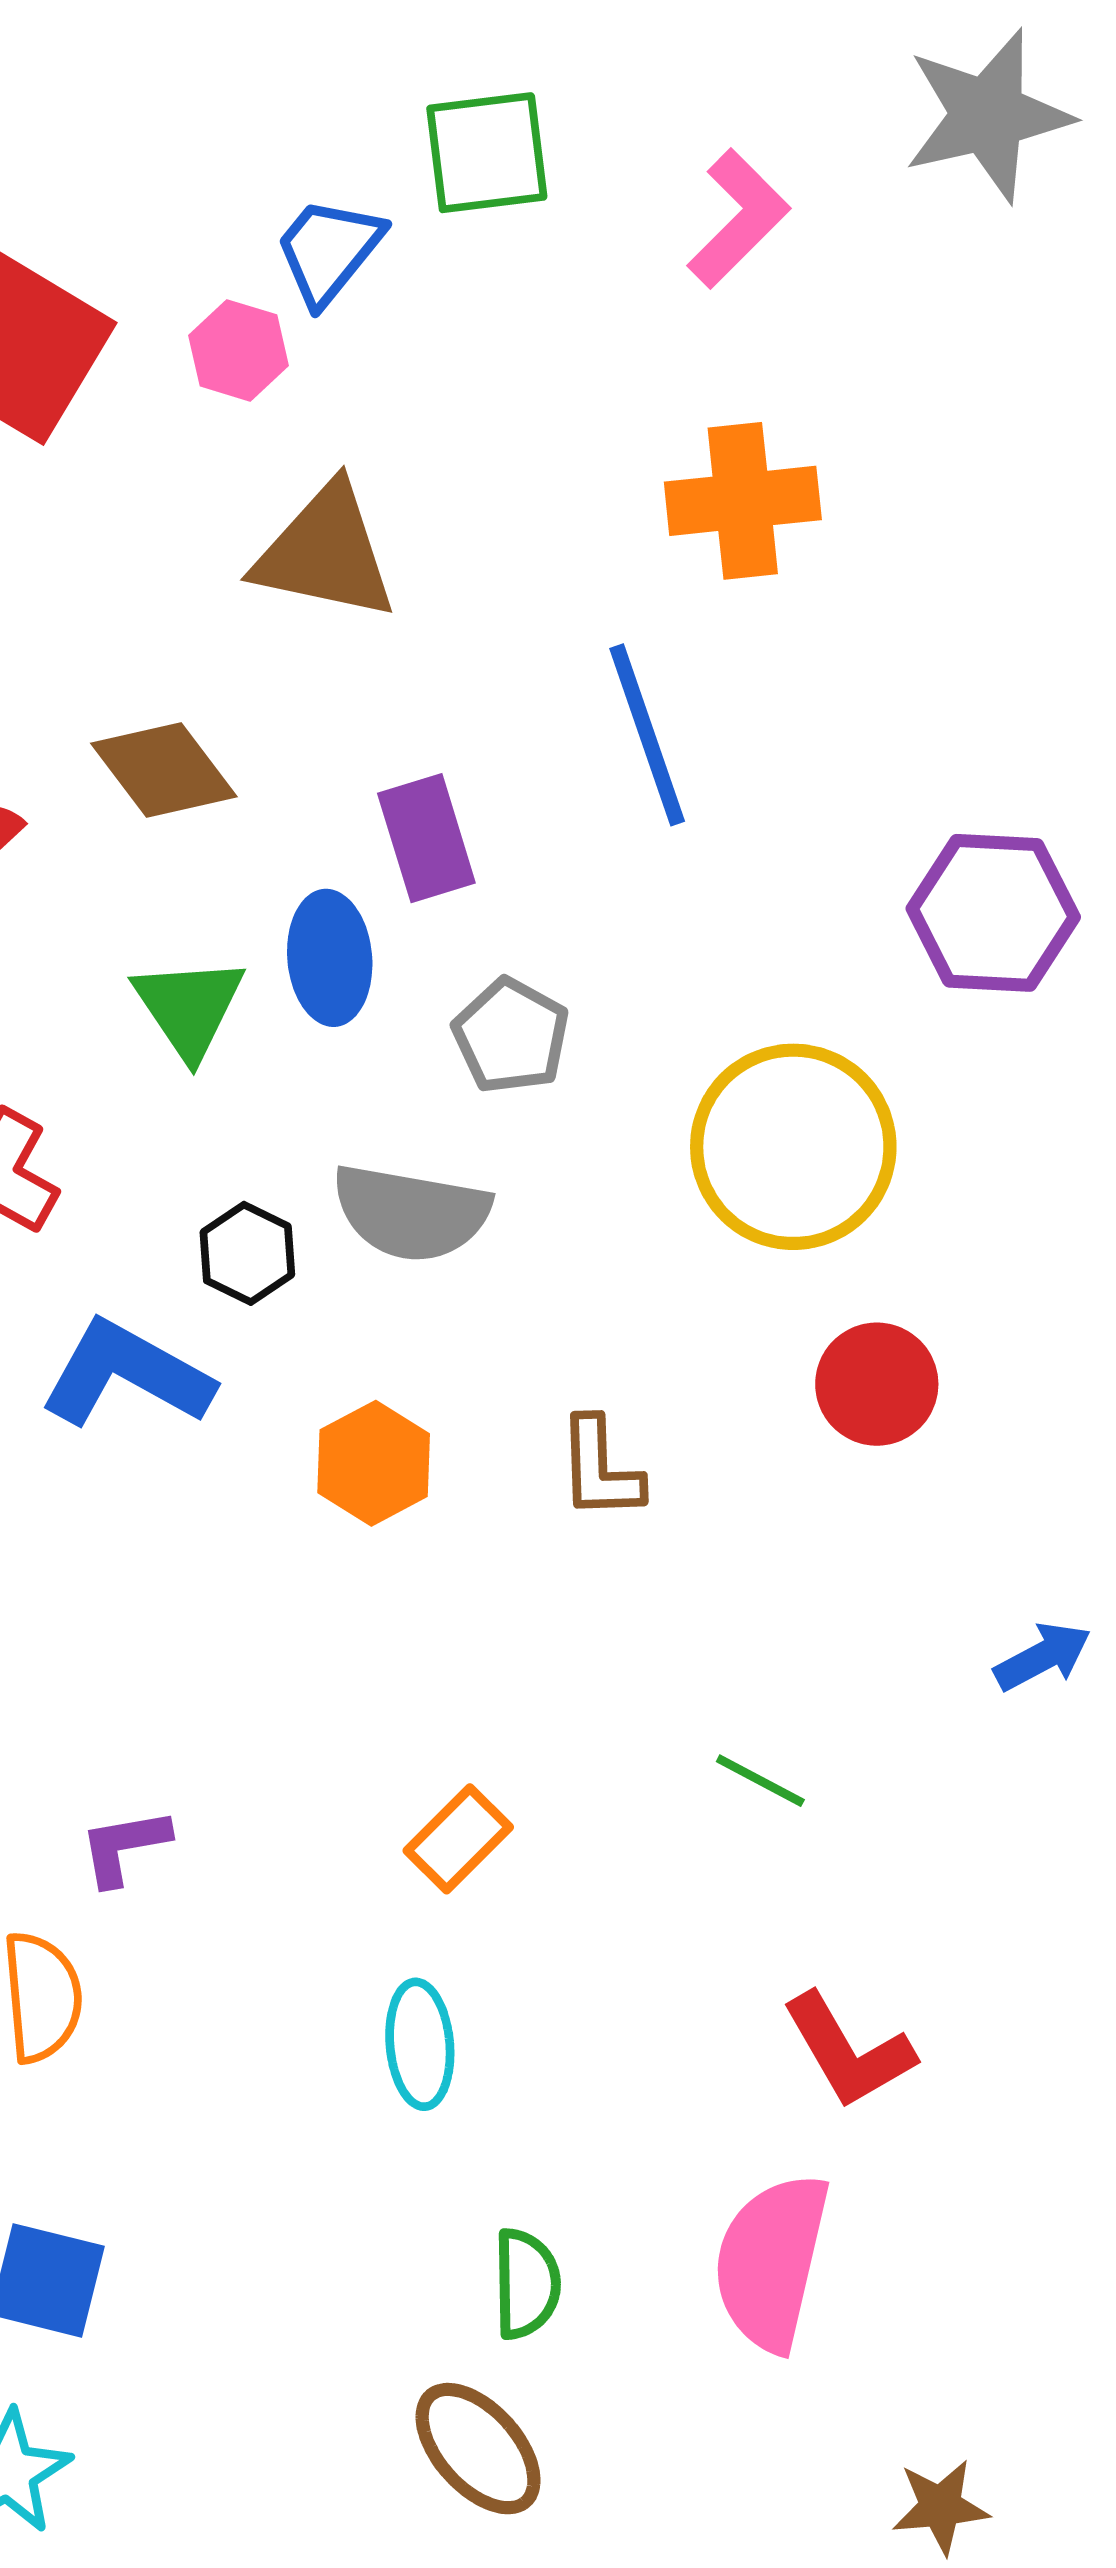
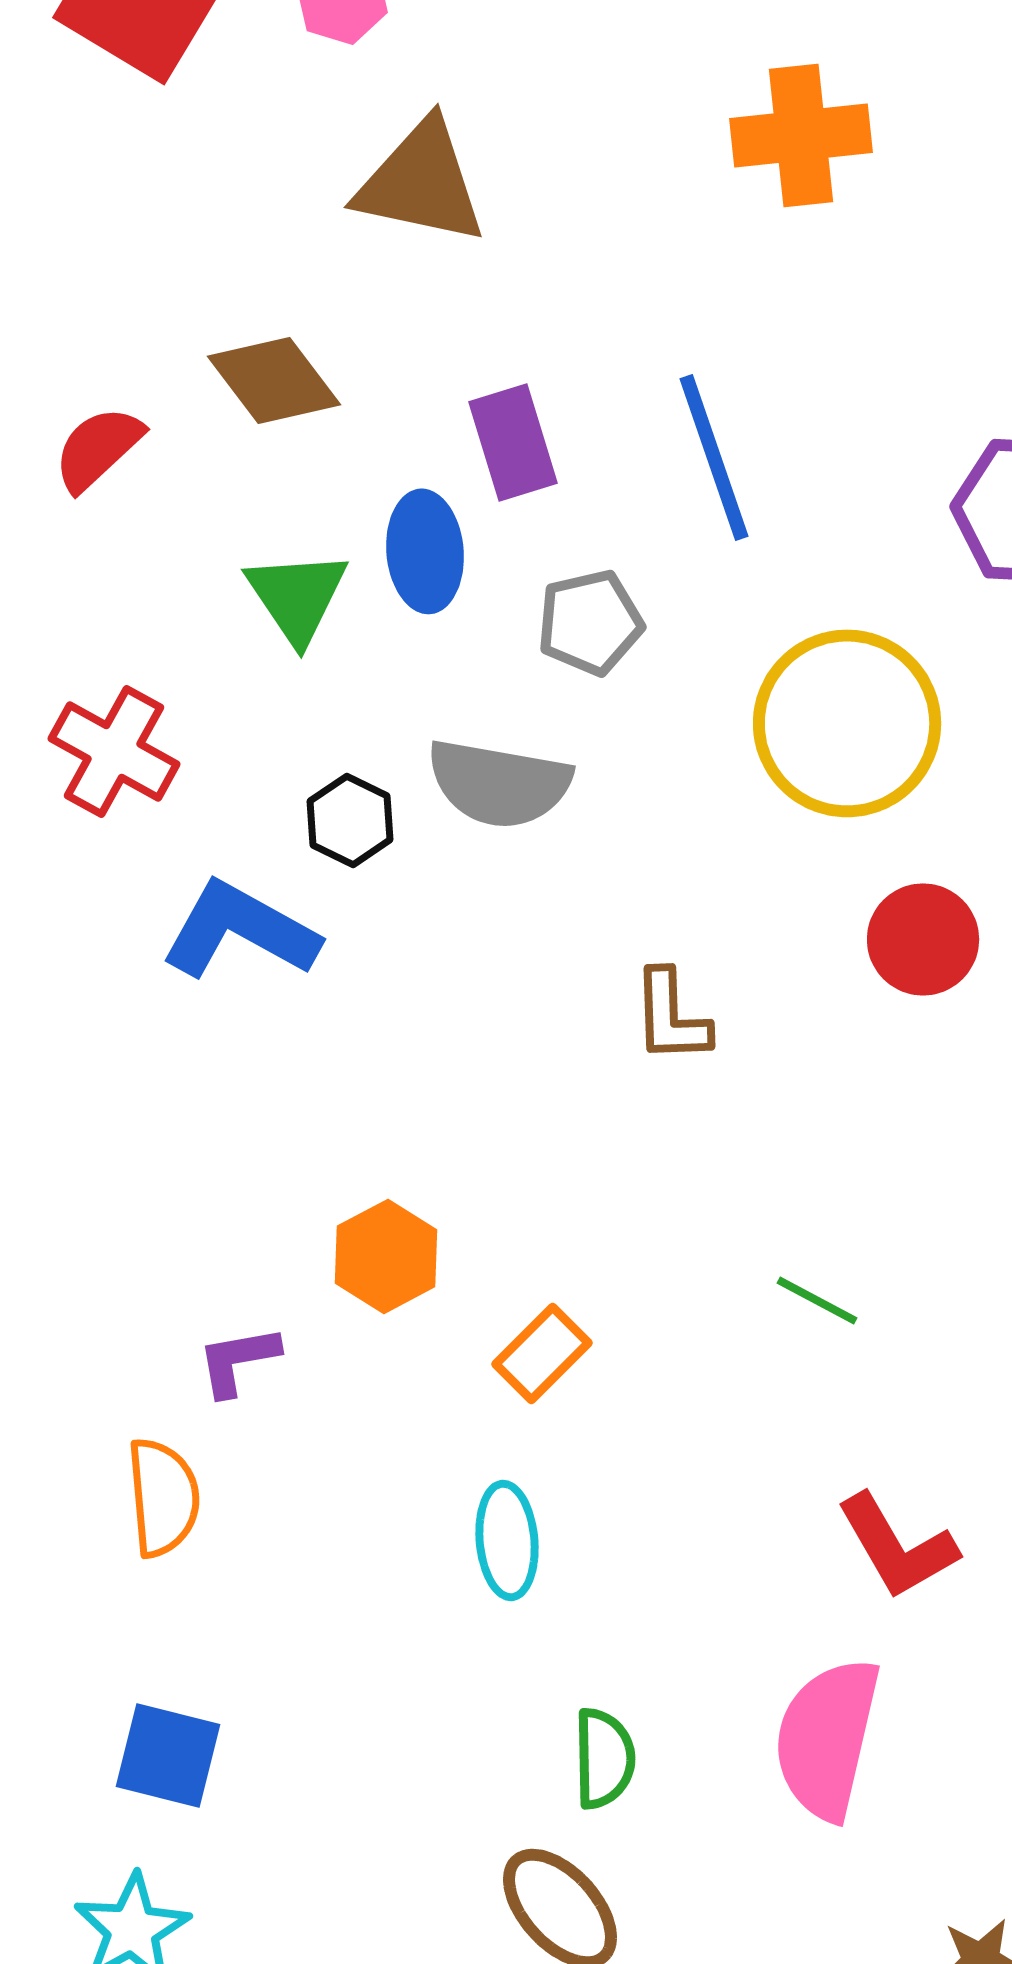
blue line: (647, 735) -> (714, 457), moved
gray pentagon: (511, 1036) -> (590, 622), turned 30
orange hexagon: (374, 1463) -> (386, 1256), moved

